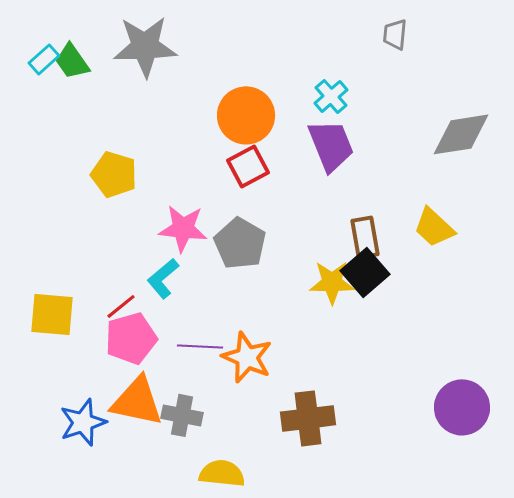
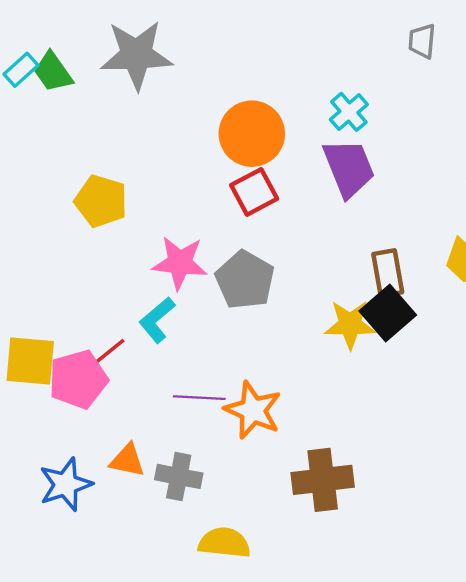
pink pentagon: (131, 338) -> (78, 379), moved
orange triangle: (137, 401) -> (127, 460), size x0.6

